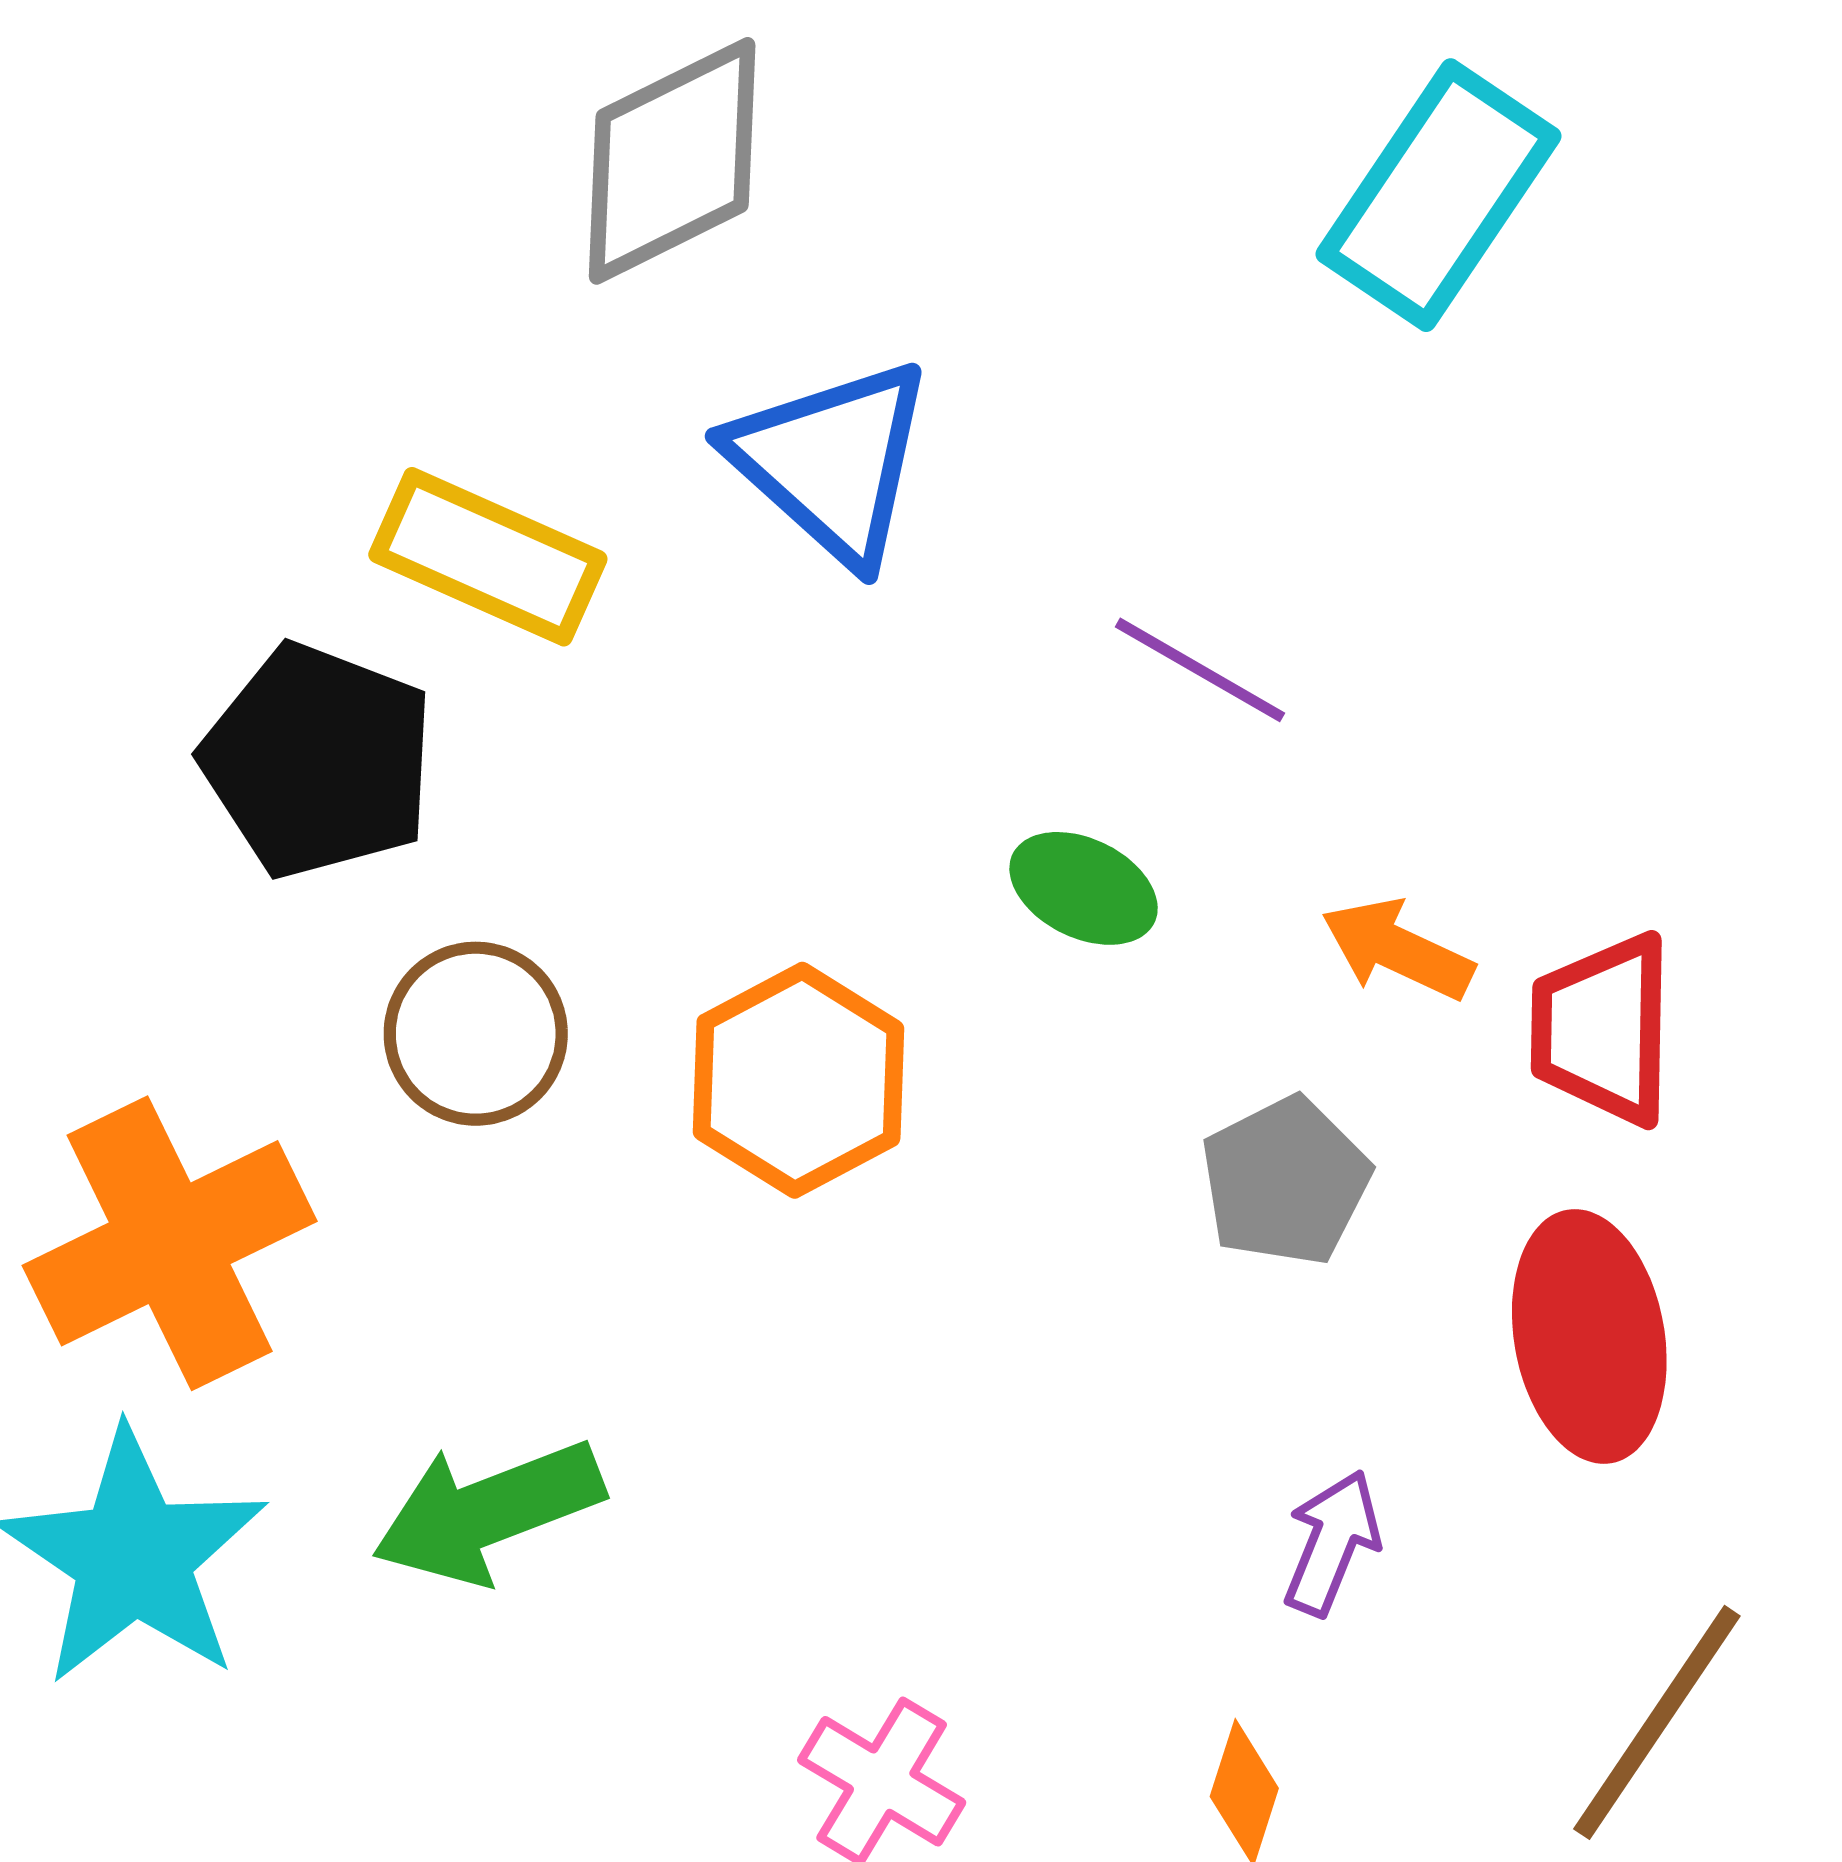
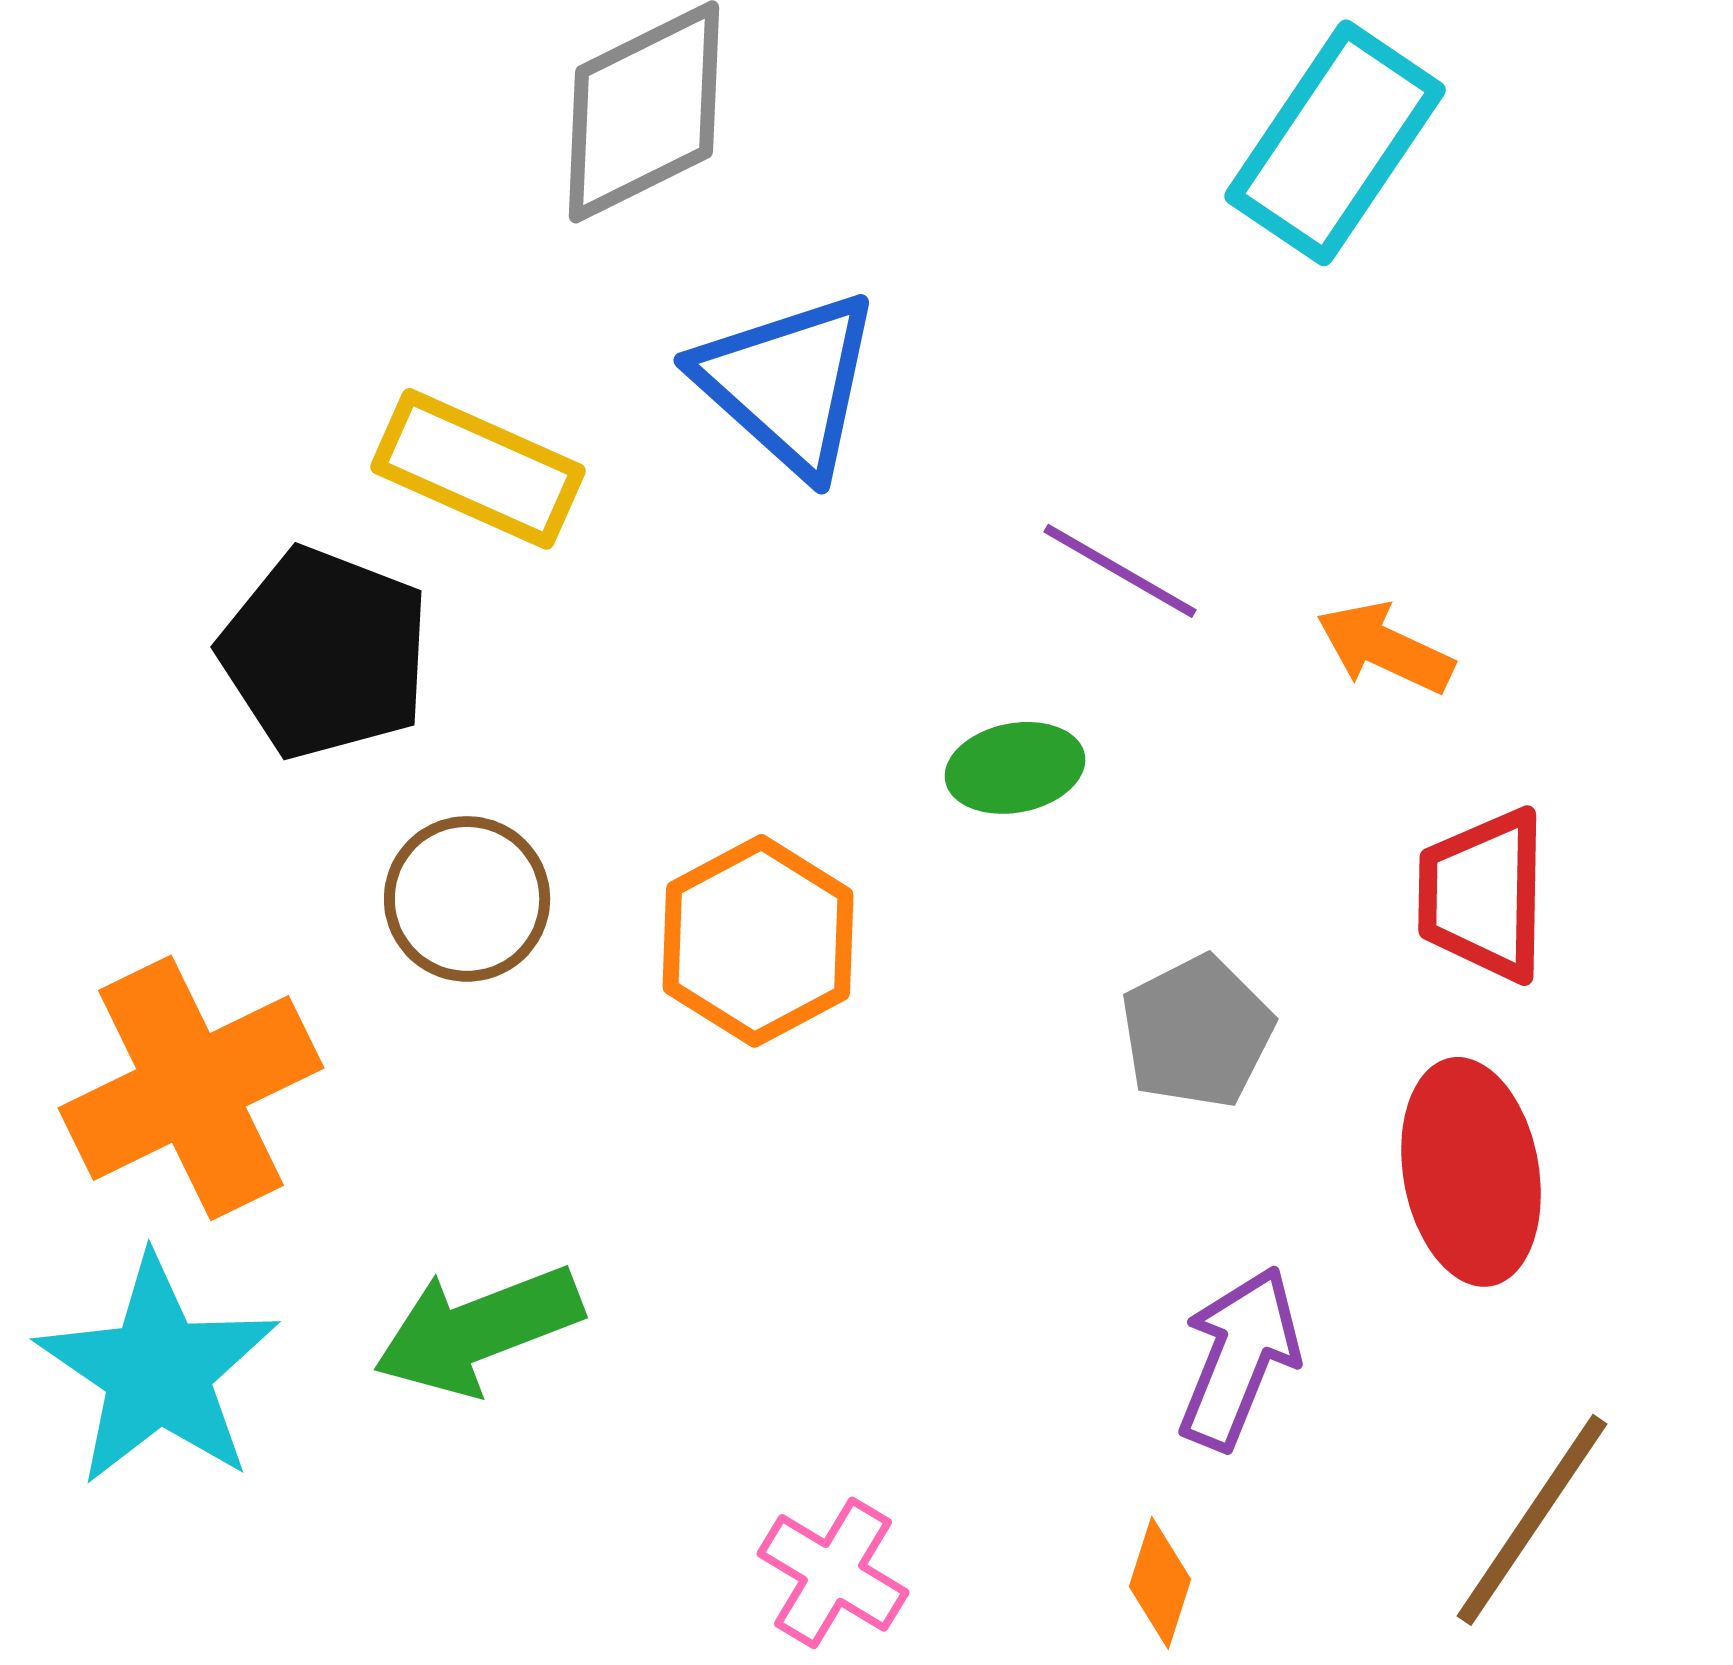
green ellipse: (1084, 888) -> (1015, 768), turned -37
orange arrow: (1397, 949) -> (1385, 648), moved
purple arrow: (1332, 1543) -> (1239, 1358), size x1.4

